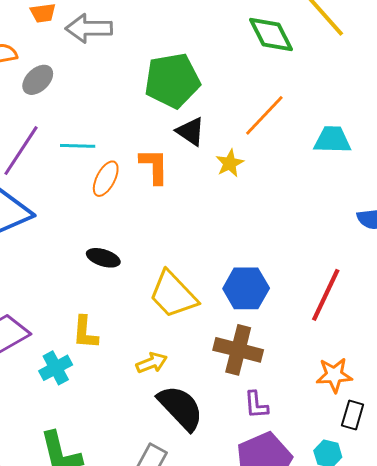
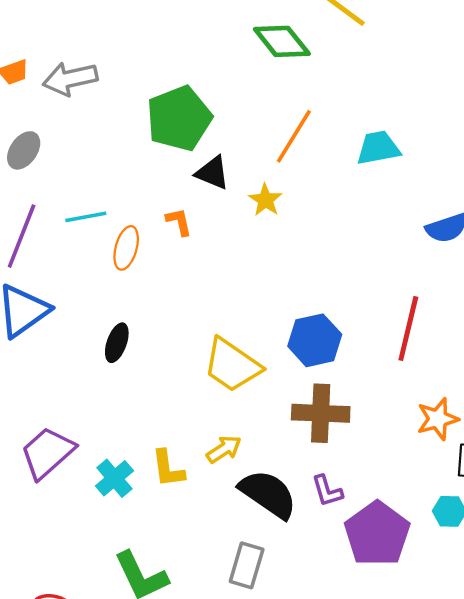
orange L-shape: (154, 166) -> (179, 222), size x0.7
black ellipse: (103, 258) -> (117, 343), moved, turned -76
yellow L-shape: (85, 332) -> (168, 469), moved
purple L-shape: (256, 405) -> (327, 491), moved

